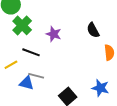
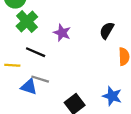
black semicircle: (93, 30) -> (107, 30), turned 56
yellow line: (11, 65) -> (12, 65), turned 32

